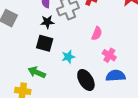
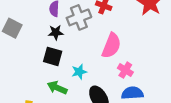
pink semicircle: (97, 33) -> (111, 46), size x1.6
green arrow: (37, 72) -> (57, 88), moved

